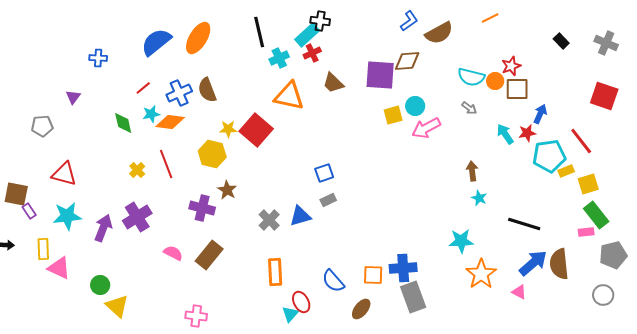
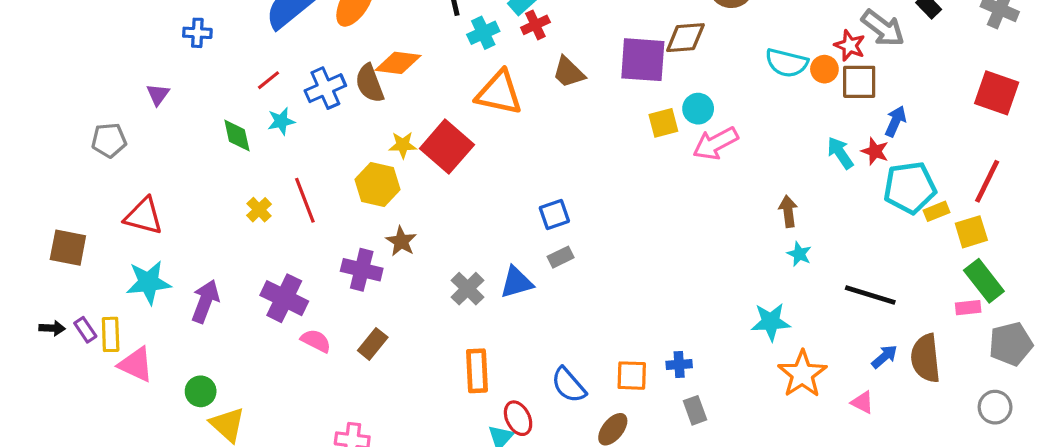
red star: (511, 66) -> (850, 45), turned -30
gray arrow: (469, 108) -> (883, 28), moved, size x1.8
orange diamond: (170, 122) -> (398, 63), moved
red star: (527, 133) -> (875, 151), turned 30
red line: (581, 141) -> (987, 181), moved, turned 64
purple rectangle: (29, 211) -> (85, 330), moved
purple cross: (137, 217) -> (284, 298), moved, turned -32
brown rectangle: (209, 255) -> (373, 344), size x0.7
blue arrow: (533, 263) -> (884, 357), size x0.6
blue cross: (403, 268) -> (679, 364), size x0.6
gray rectangle: (413, 297) -> (695, 410), size x0.6

